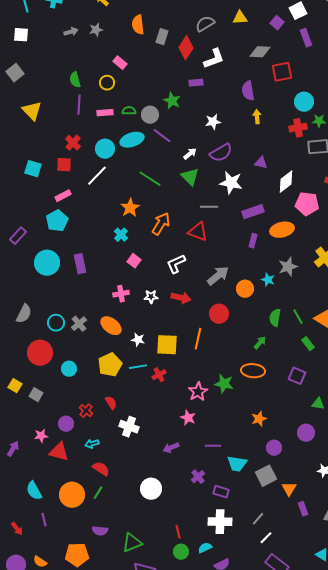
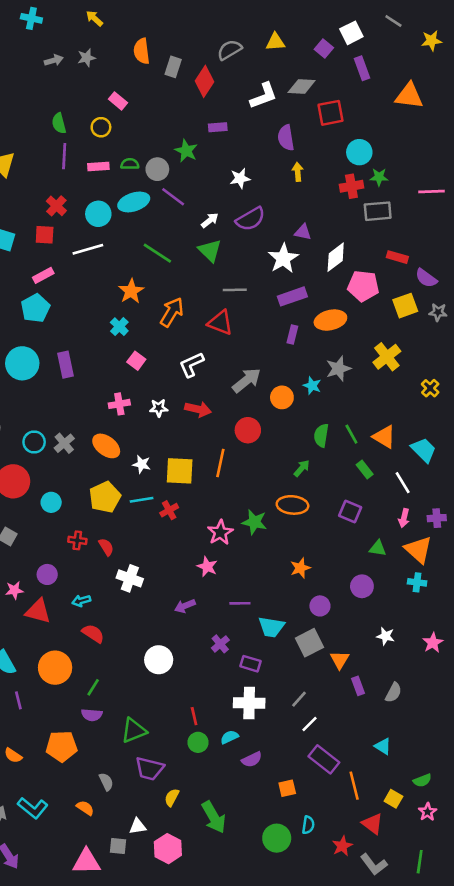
white L-shape: (214, 59) -> (264, 96), moved
white line: (97, 176) -> (88, 249), turned 30
white star: (231, 183) -> (283, 258), moved, turned 30
red cross: (86, 411) -> (77, 540), moved, turned -32
green line: (98, 493) -> (93, 687), moved

